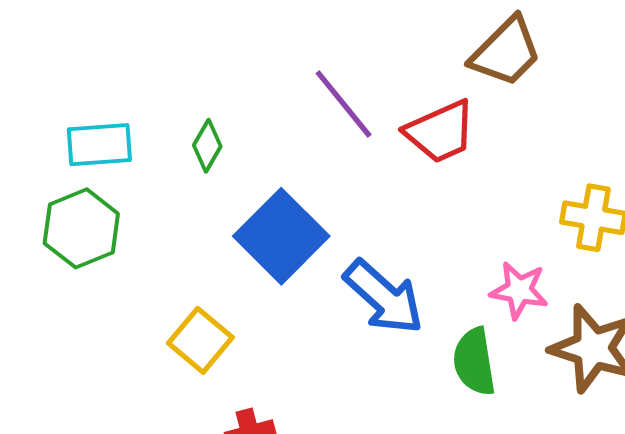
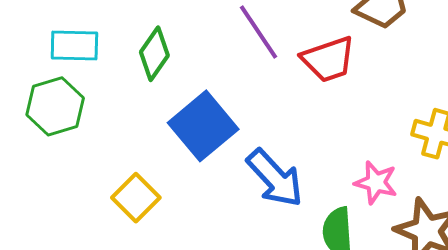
green diamond: (207, 146) -> (154, 54), size x1.4

